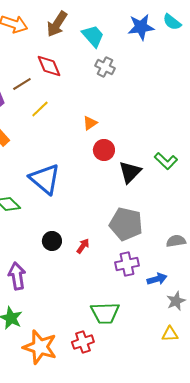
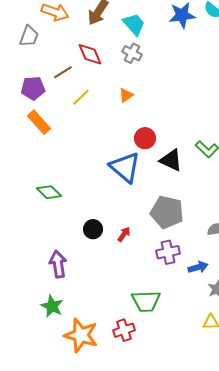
gray cross: (105, 67) -> (132, 53), moved
orange triangle: (90, 123) -> (126, 95), moved
black triangle: (130, 172) -> (171, 160), turned -50
blue triangle: (45, 179) -> (125, 167), moved

